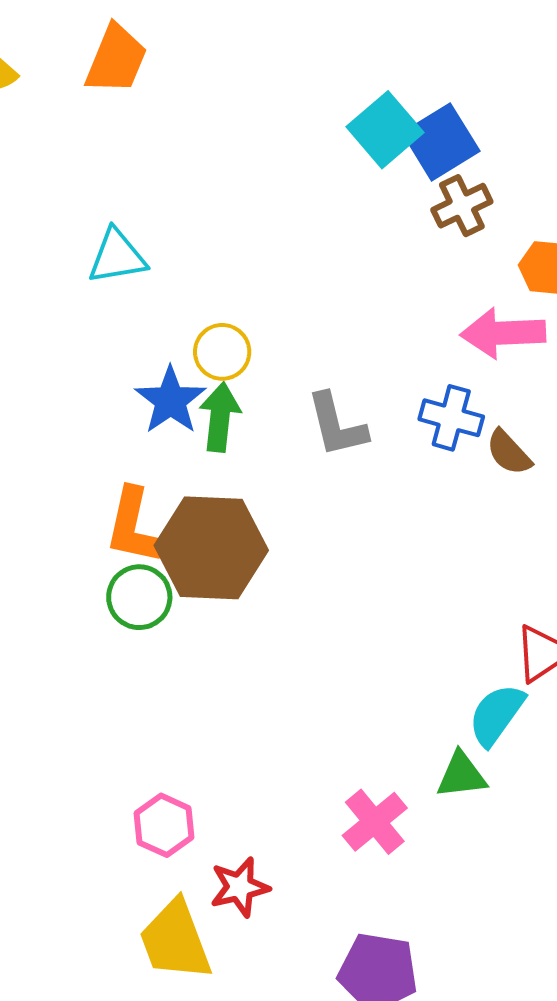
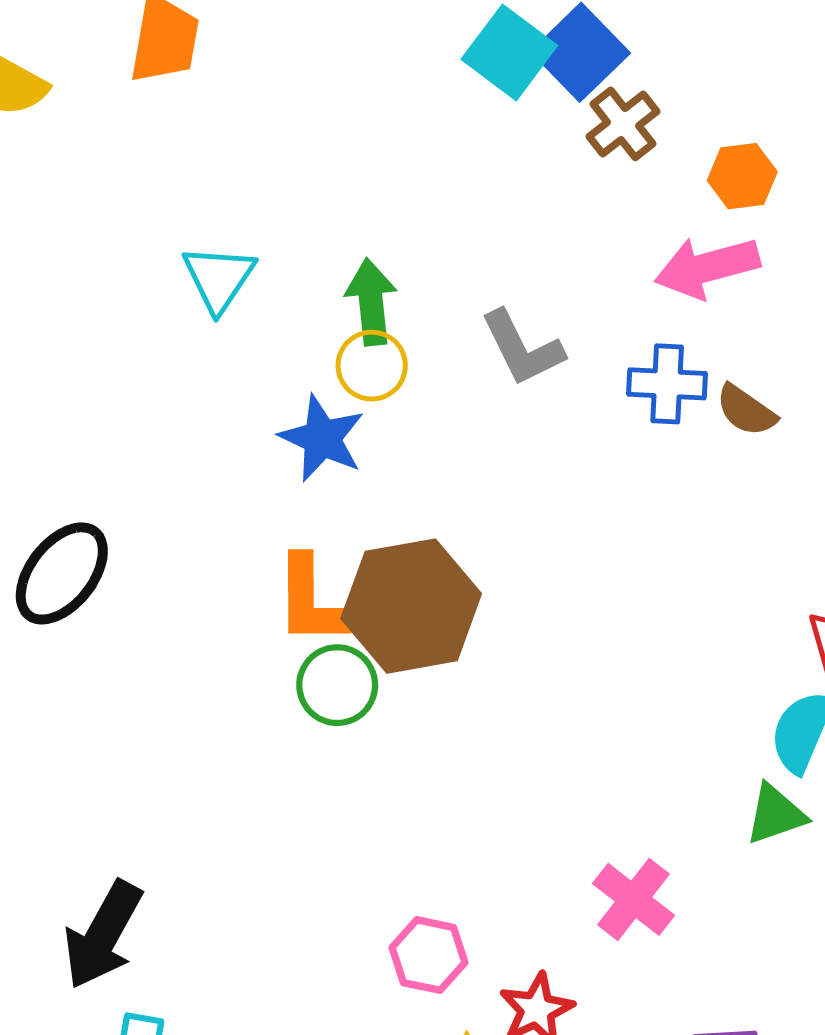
cyan triangle: (117, 257) -> (219, 278), turned -34
green arrow: (220, 417) -> (371, 302), moved
gray L-shape: (337, 425) -> (522, 348), moved
pink cross: (375, 822) -> (634, 899), moved

